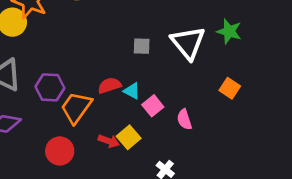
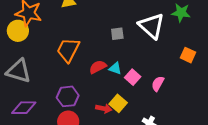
purple hexagon: (50, 87) -> (68, 96), moved
orange trapezoid: (76, 108) -> (68, 50), moved
pink semicircle: (184, 119) -> (158, 84), turned 56

